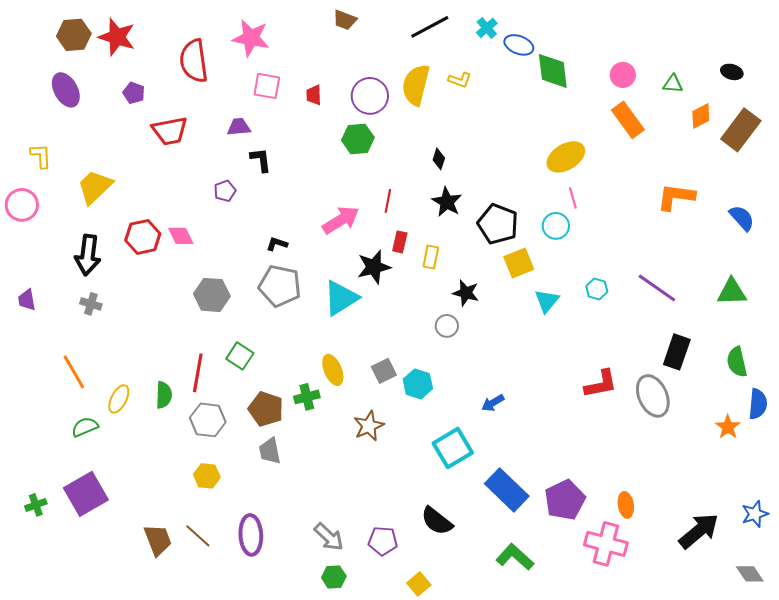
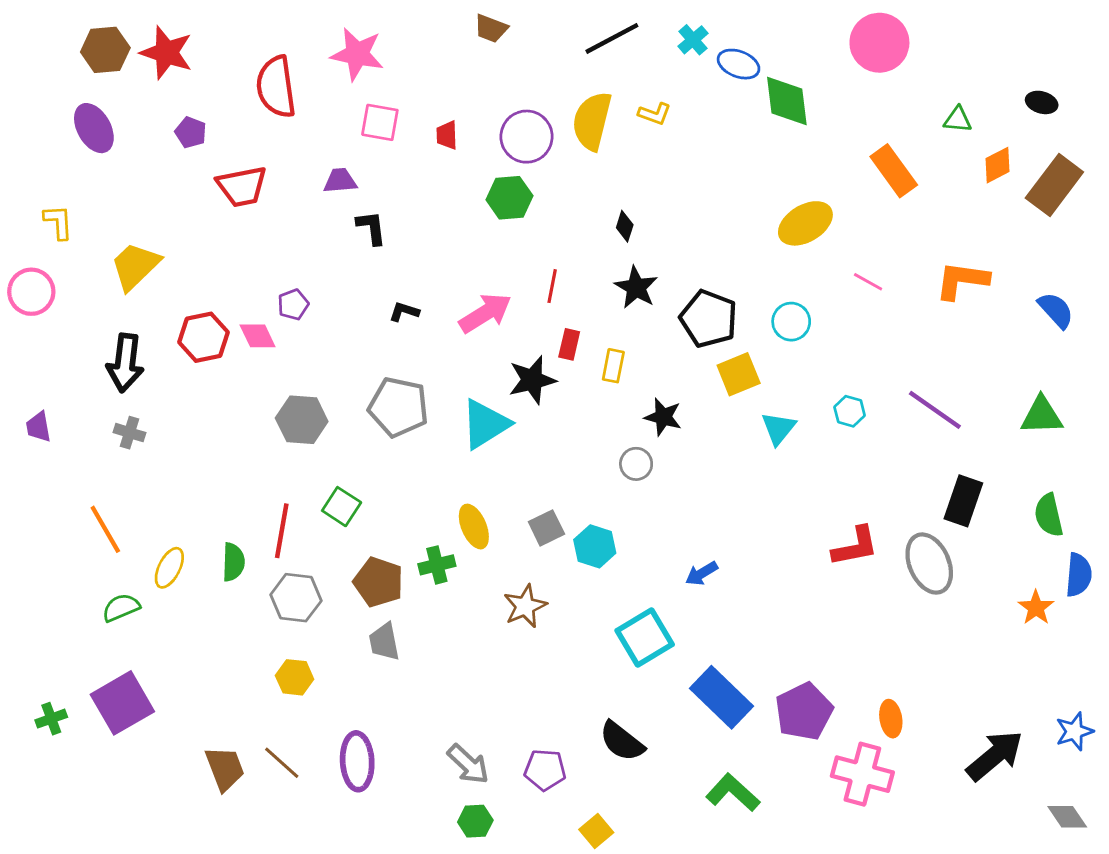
pink circle: (623, 75) -> (879, 43), moved, size x1.6
purple pentagon: (225, 191) -> (293, 305), moved
pink line: (573, 198) -> (868, 282), moved, turned -45
black L-shape: (277, 244) -> (404, 312), moved

